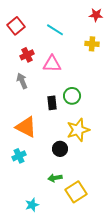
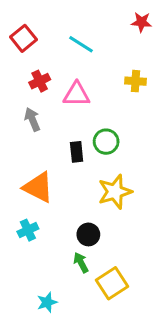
yellow cross: (92, 44) -> (136, 81), moved
black circle: (60, 149) -> (88, 234), moved
green arrow: (55, 178) -> (81, 262), turned 72

